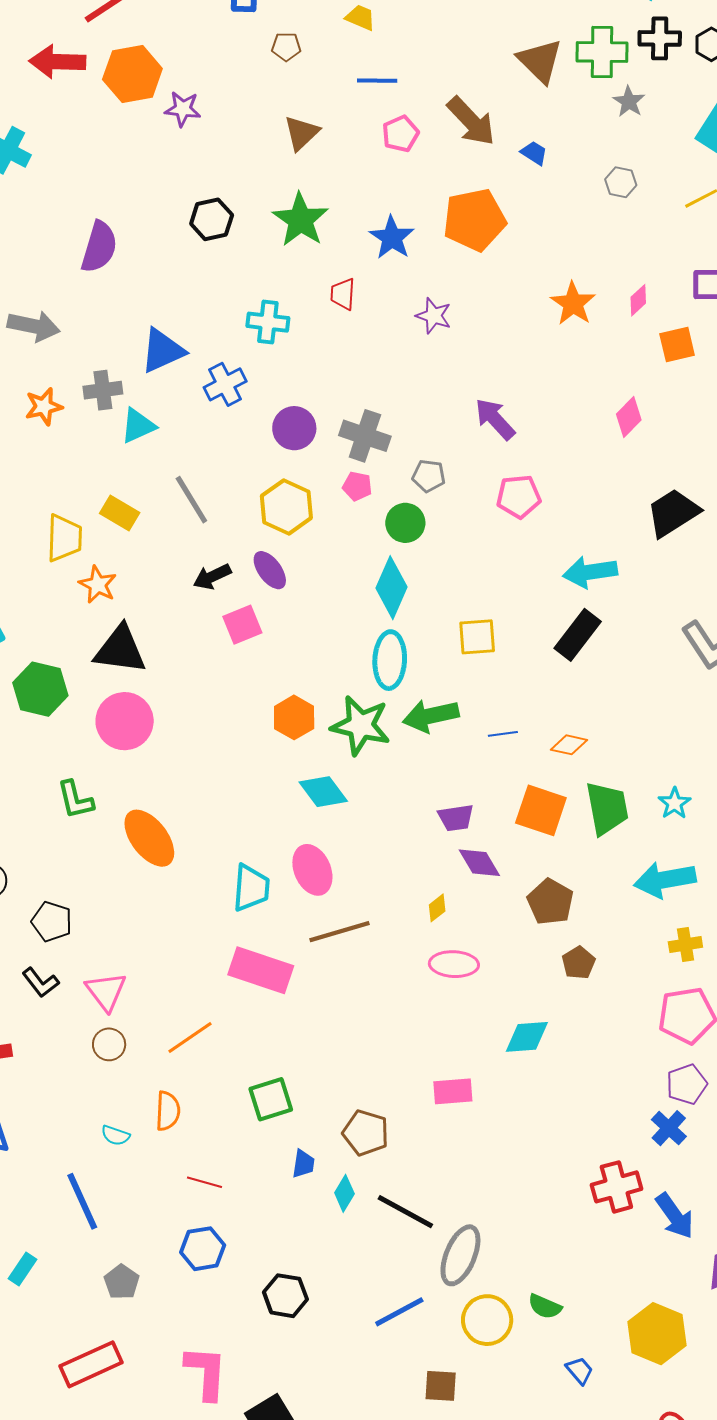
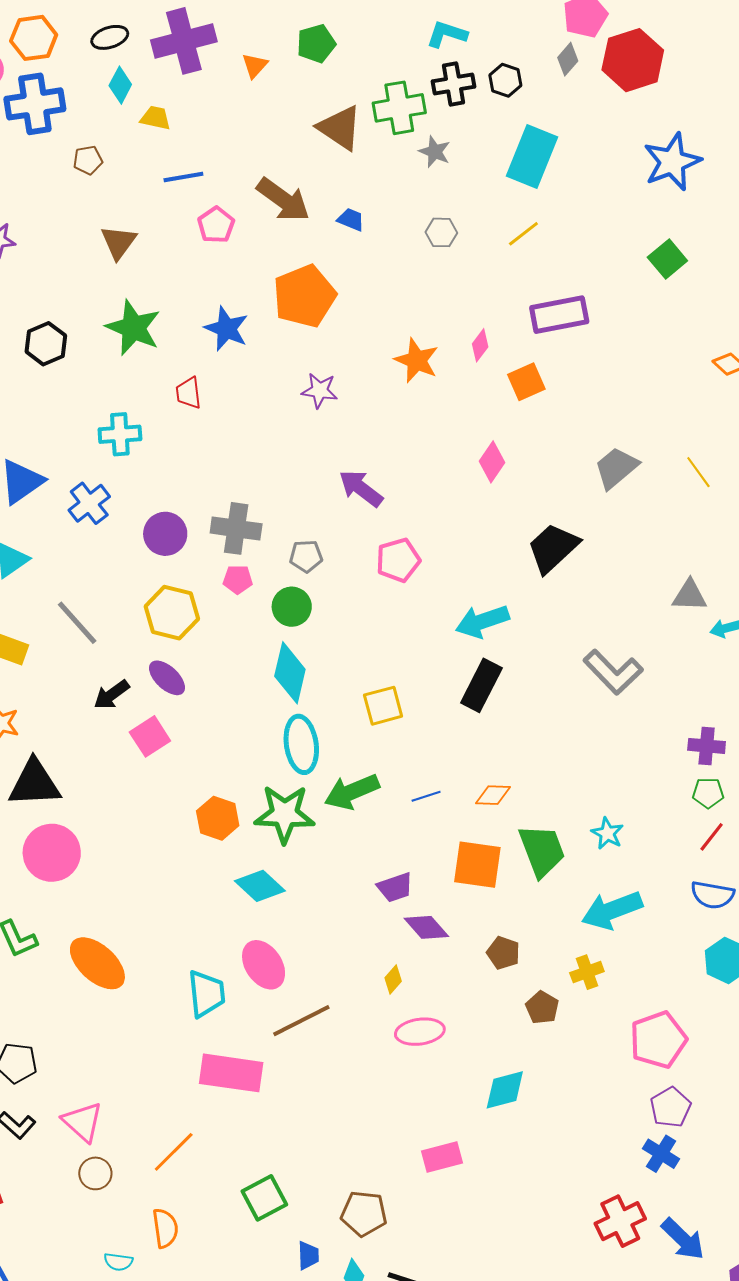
purple star: (434, 316) -> (320, 391), moved
brown pentagon: (550, 902) -> (503, 953), size x0.7
yellow cross: (685, 945) -> (587, 972), moved

